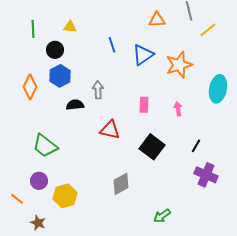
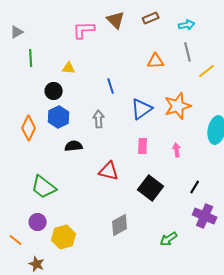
green line: (33, 29) -> (31, 58), moved
blue triangle: (143, 55) -> (142, 109), moved
gray arrow: (98, 90) -> (99, 119), moved
green arrow: (162, 216) -> (169, 239), moved

